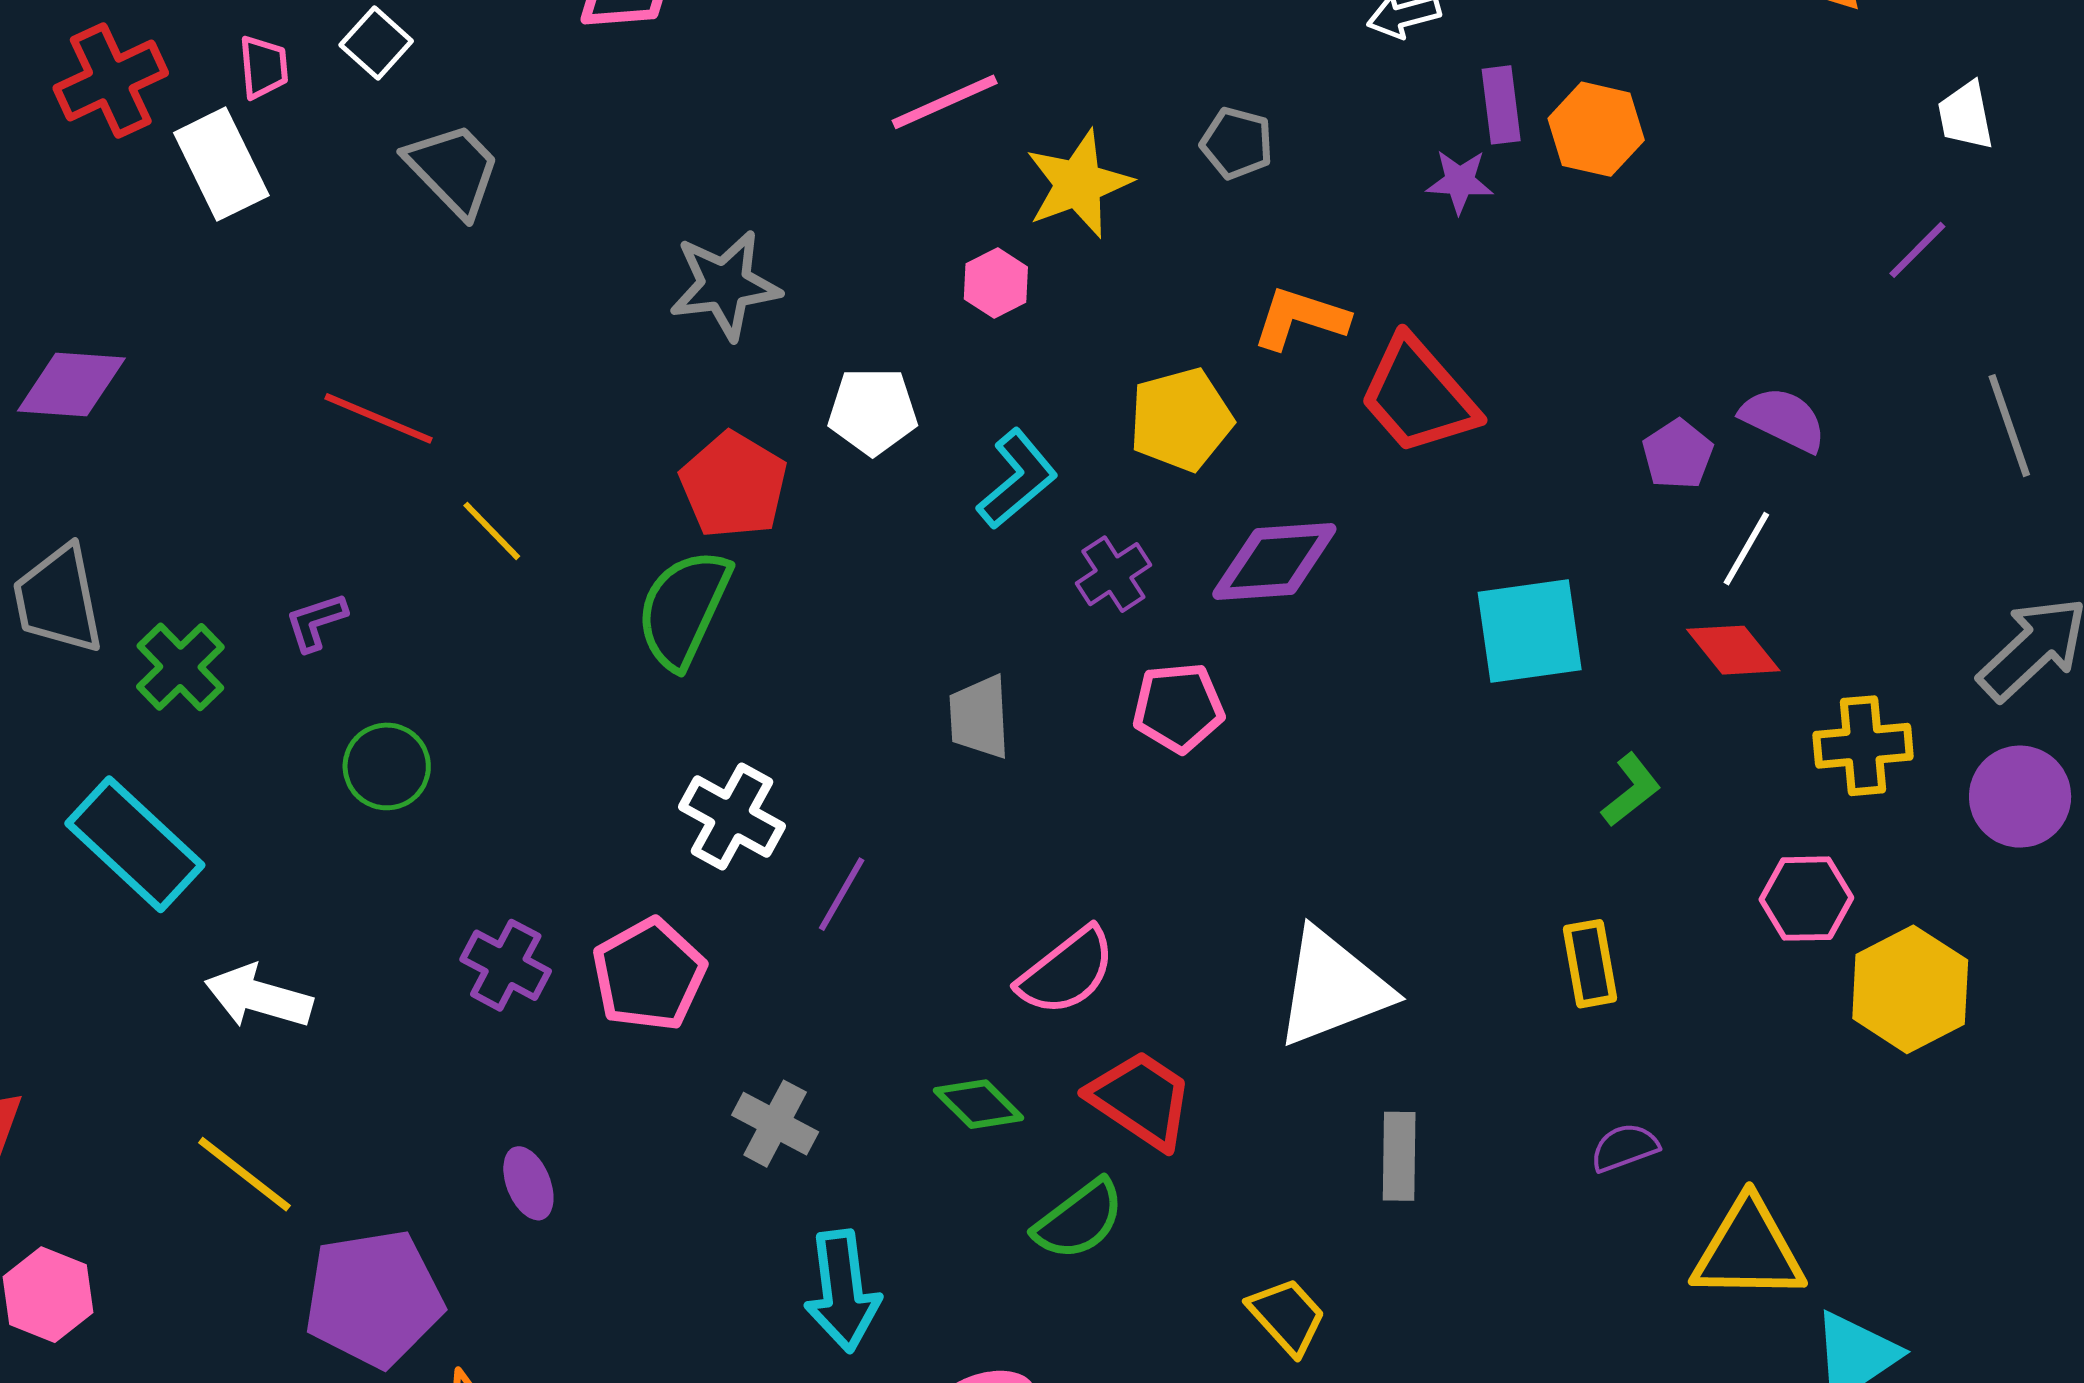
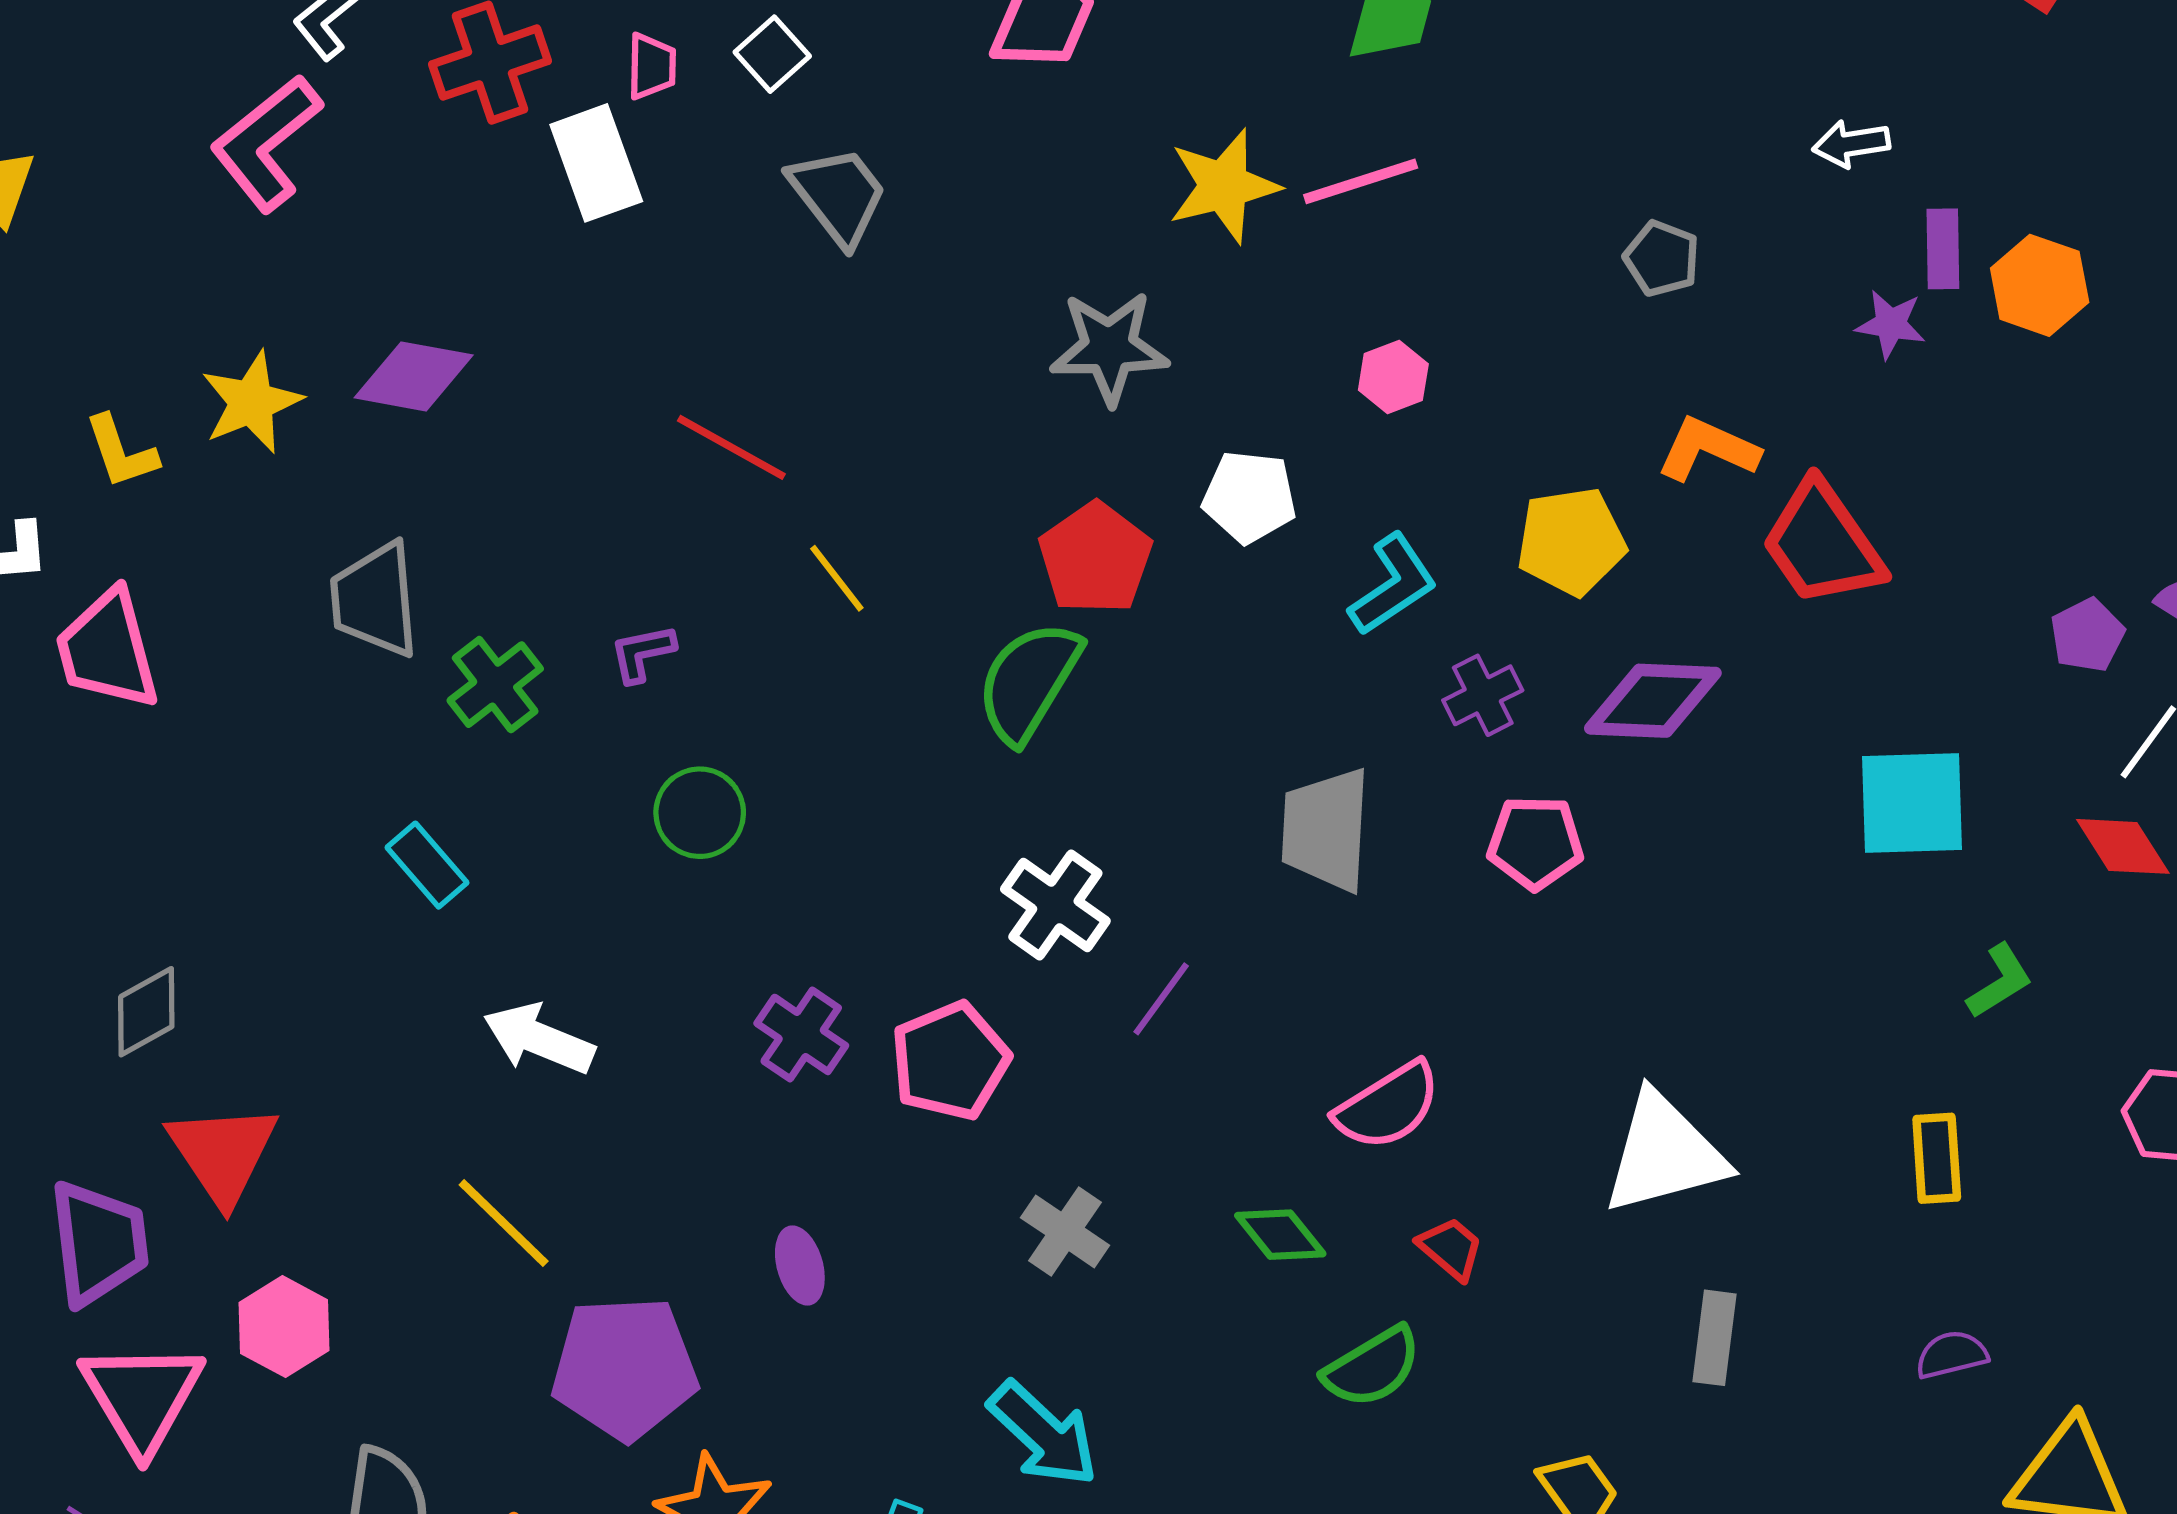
yellow star: (1078, 184) -> (1224, 186), moved
gray trapezoid: (979, 717) -> (1326, 830), size x1.4
cyan rectangle: (135, 844) -> (427, 865), size x0.6
red trapezoid: (1141, 1099) -> (1451, 1248), size x0.6
cyan arrow: (842, 1291) -> (1043, 1434), moved, turned -46

